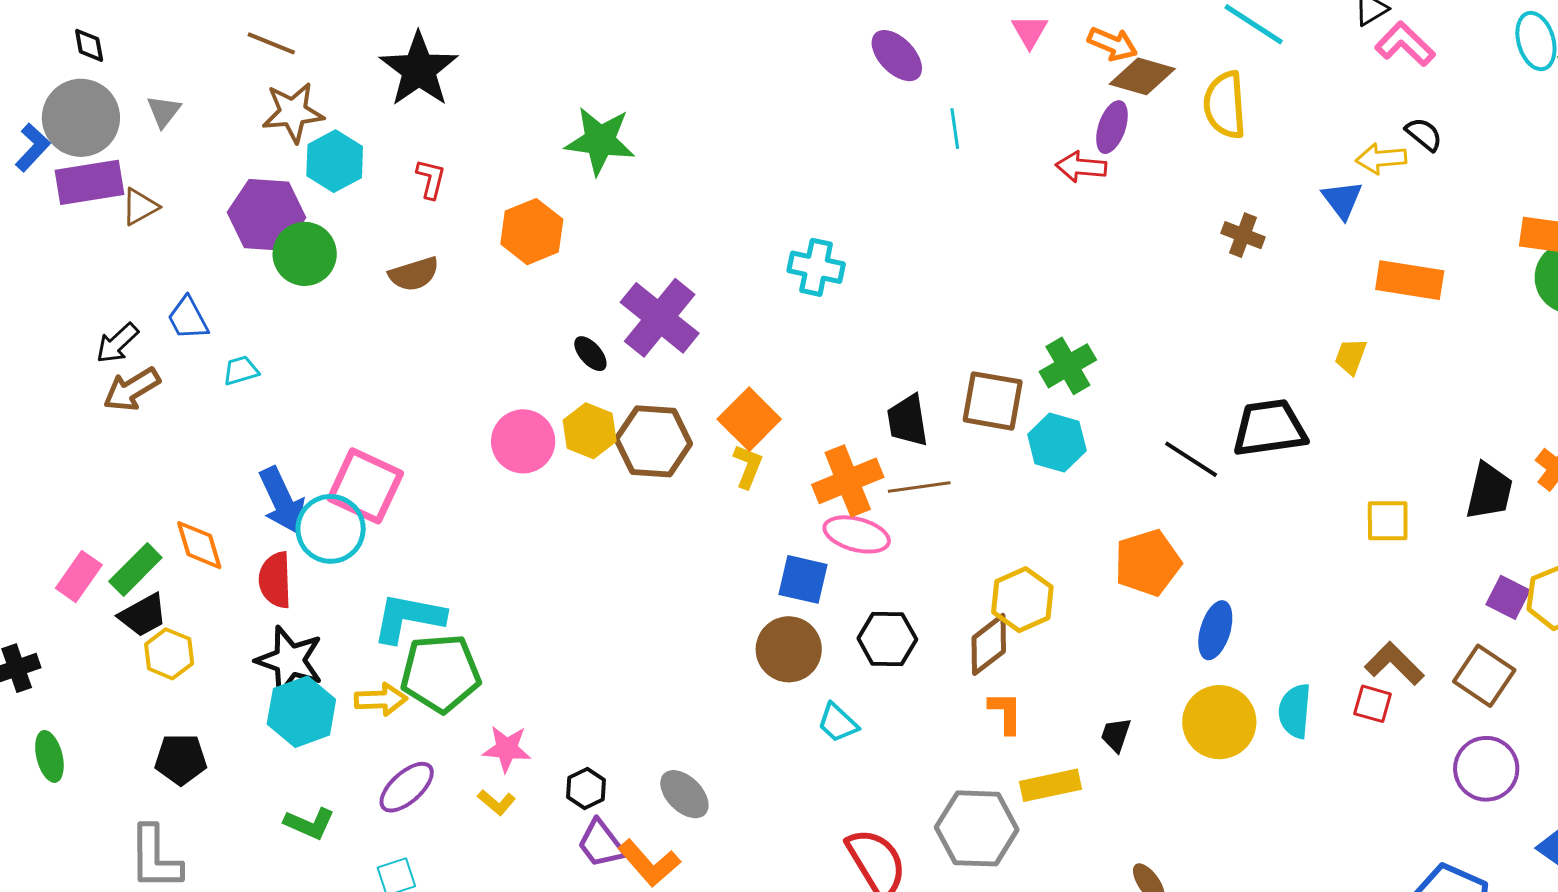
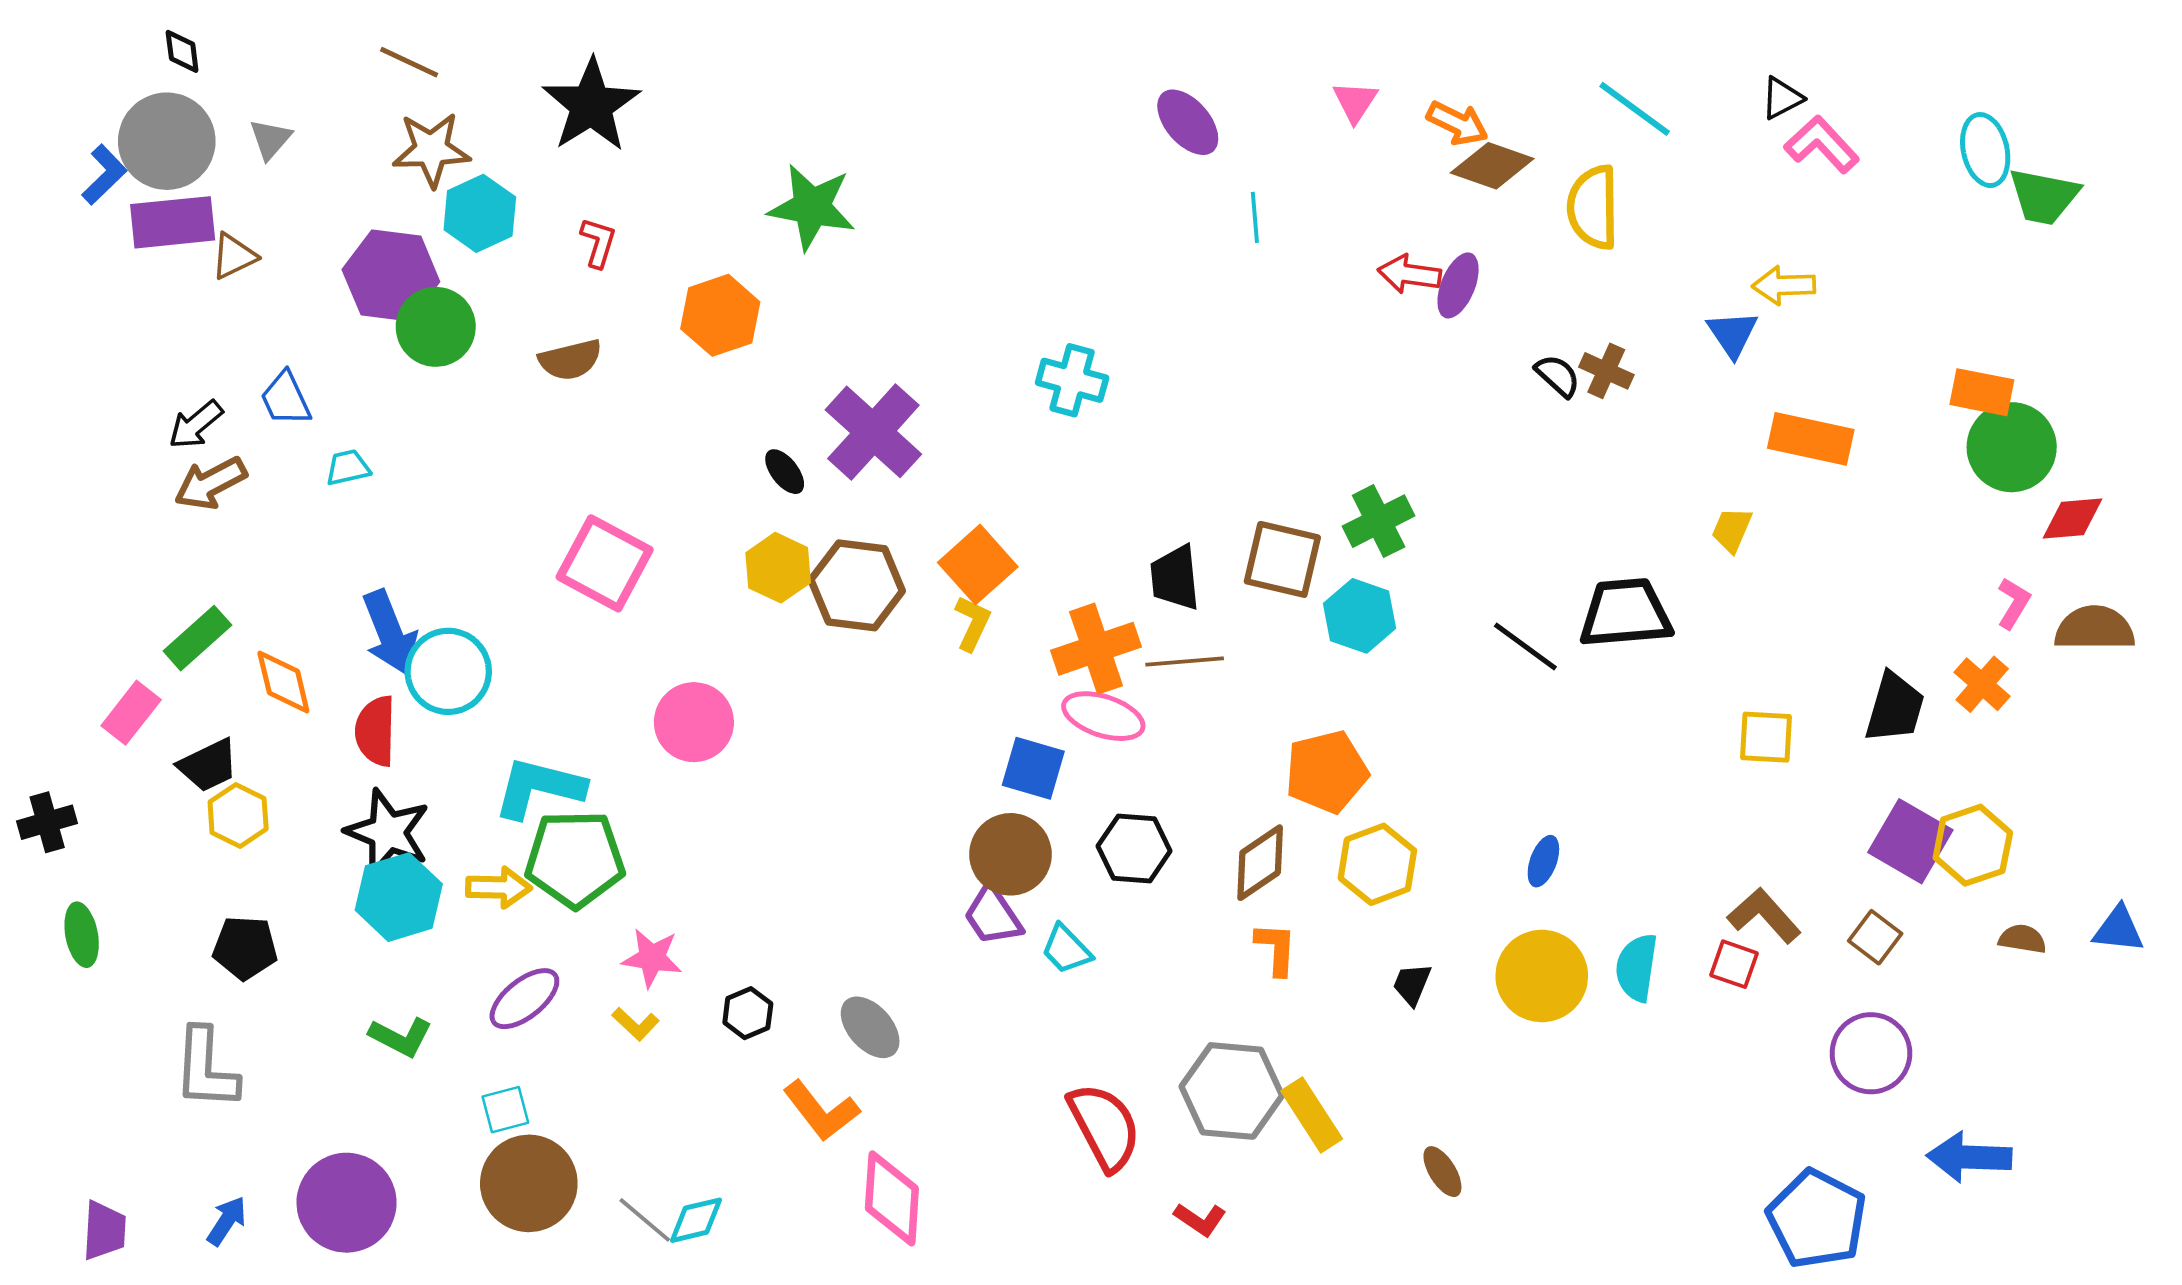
purple ellipse: (1112, 127) -> (1458, 285), moved
black semicircle: (1424, 134) -> (1558, 376), moved
pink circle: (523, 441) -> (694, 722), moved
pink square: (365, 486) -> (605, 563), moved
orange pentagon: (1148, 563) -> (1327, 772), moved
green rectangle: (135, 570) -> (197, 638), moved
purple square: (1508, 597) -> (1910, 841), size x1.5
yellow hexagon: (1022, 600) -> (1377, 864), moved
blue ellipse: (1215, 630) -> (1543, 861), size x0.7
brown square: (1484, 676) -> (1875, 937), size x0.7
yellow rectangle: (1050, 785) -> (1312, 1115), moved, turned 66
purple trapezoid: (601, 844) -> (993, 915), moved

